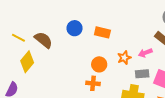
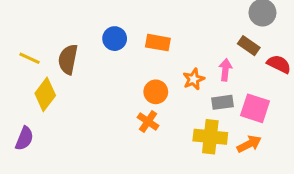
brown semicircle: (43, 40) -> (68, 59), turned -114
pink arrow: (145, 53) -> (225, 70), turned 120
orange cross: (93, 83) -> (148, 121), turned 32

